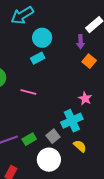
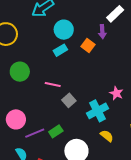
orange square: (89, 61) -> (88, 46), moved
pink star: (85, 98) -> (116, 93), moved
gray square: (53, 136) -> (69, 100), moved

